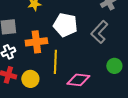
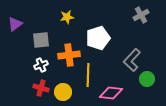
white pentagon: (65, 25) -> (98, 38), turned -30
gray L-shape: (99, 32) -> (132, 60), moved

